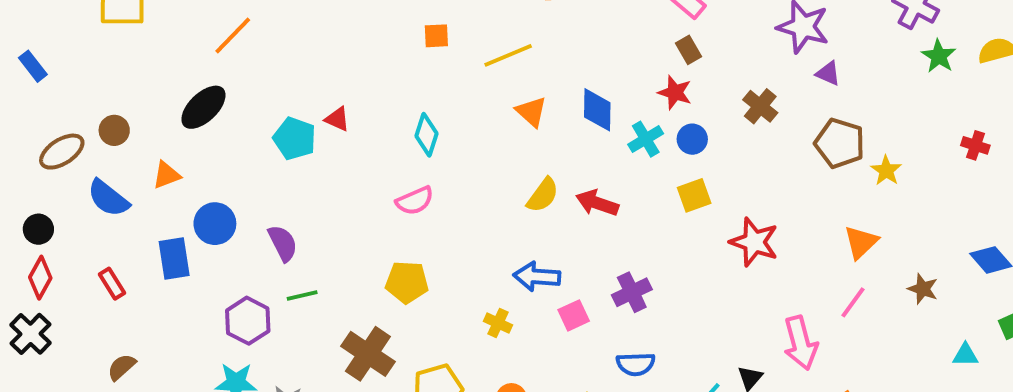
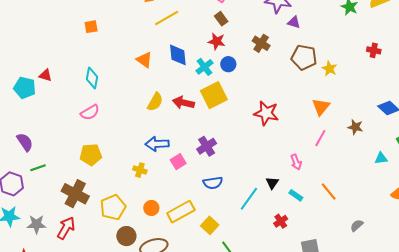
yellow line: (508, 55) -> (167, 18), moved
yellow square: (694, 195) -> (214, 95), moved, size x1.5
pink arrow: (801, 343) -> (296, 162), size x0.6

